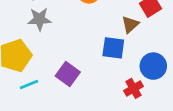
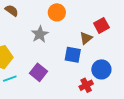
gray star: (39, 19) -> (40, 34), moved, turned -30

